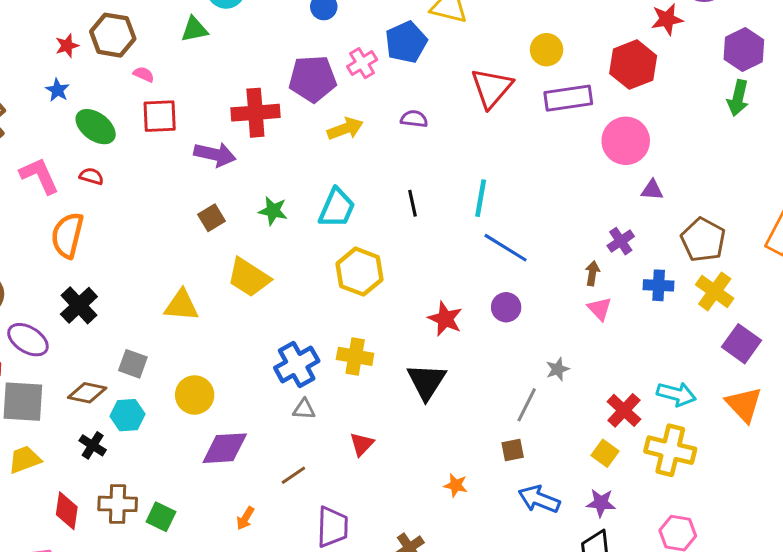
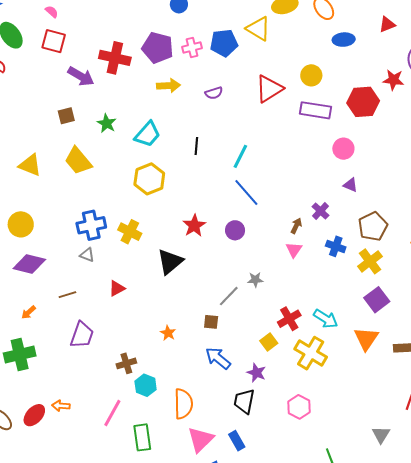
purple semicircle: (414, 119) -> (214, 93), turned 138
pink circle: (626, 141) -> (343, 149), size x0.7
purple cross: (621, 241) -> (321, 211), turned -30

